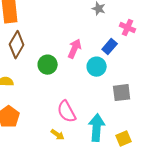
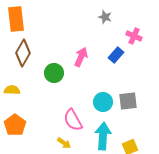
cyan circle: (97, 67) -> (103, 102), moved

